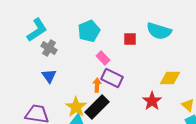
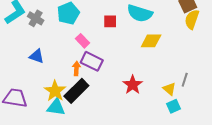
gray cross: (49, 48) -> (36, 18), moved
blue triangle: (49, 76) -> (37, 56), moved, turned -35
yellow diamond: (170, 78) -> (151, 41), moved

